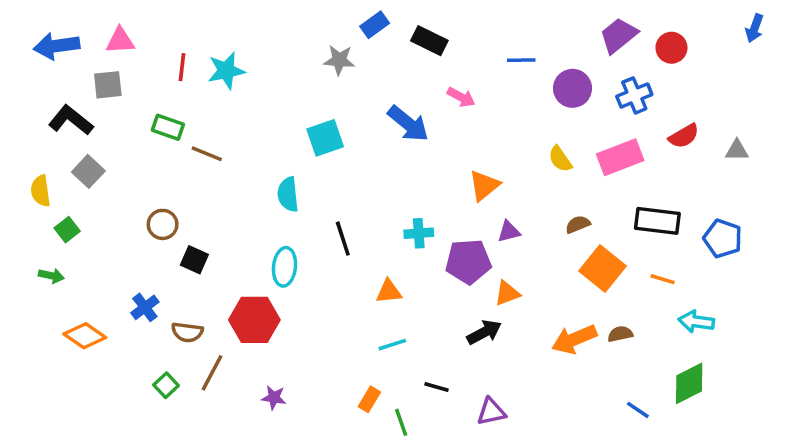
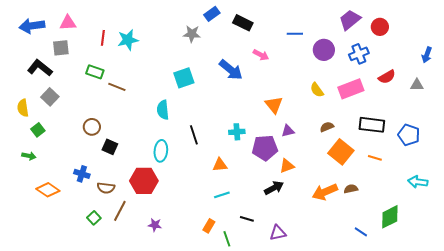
blue arrow: (755, 28) -> (427, 55), moved
orange triangle: (484, 186) -> (274, 105), turned -30
blue cross: (145, 307) -> (82, 174), turned -35
cyan arrow: (696, 322) -> (418, 182), moved

